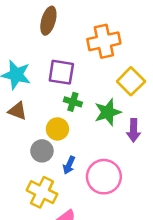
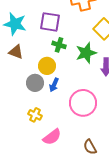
blue arrow: (69, 165) -> (54, 85), moved
yellow cross: (42, 192) -> (35, 115), size x0.6

